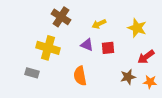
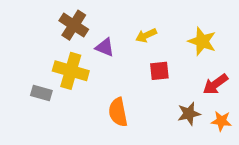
brown cross: (61, 17) -> (74, 25), moved
purple triangle: (87, 45) -> (105, 47), moved
gray rectangle: (32, 73) -> (41, 93), moved

